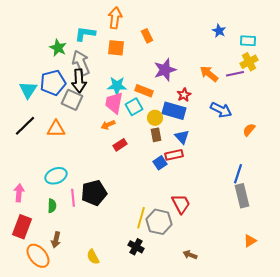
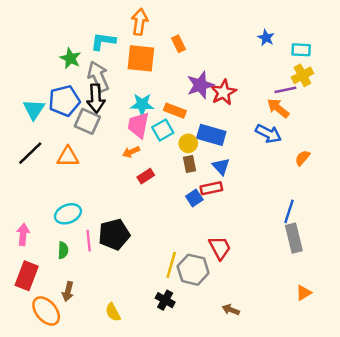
orange square: (116, 48) -> (141, 58), size x1.4
orange arrow: (209, 74) -> (278, 108), moved
red star: (184, 95) -> (223, 92), moved, size x1.5

